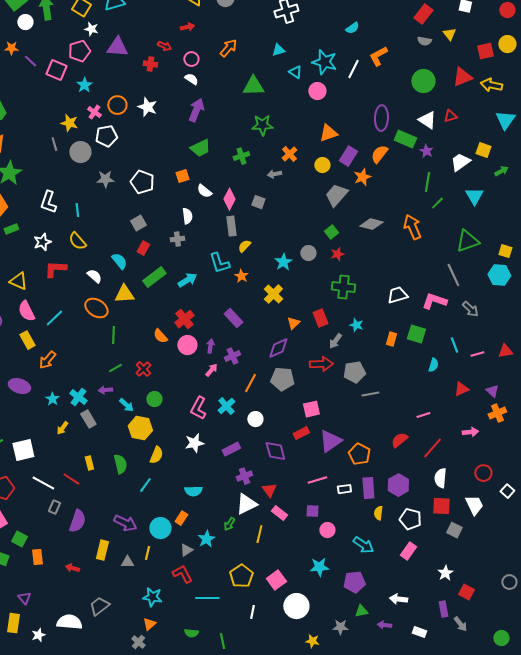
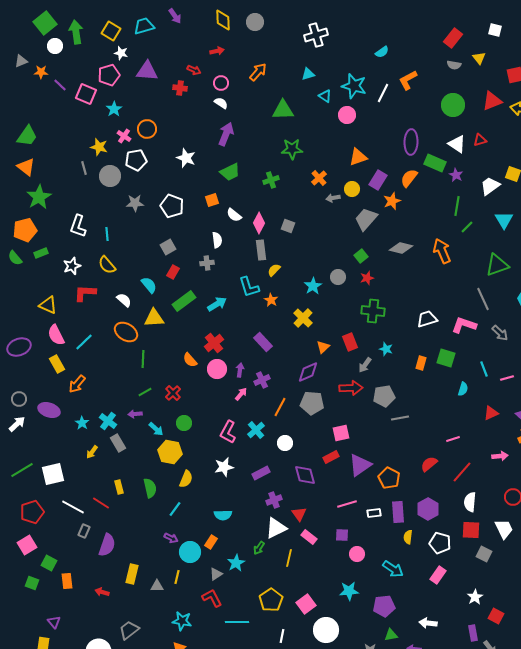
white star: (147, 107) -> (186, 158), moved
gray arrow: (274, 174) -> (333, 198), moved
purple arrow: (125, 523) -> (171, 538), moved, size x0.6

